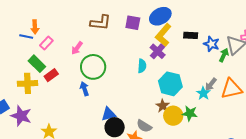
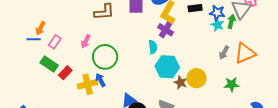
orange arrow: (35, 27) -> (40, 28), turned 40
yellow cross: (28, 83) -> (88, 84), moved
cyan hexagon: (170, 84) -> (167, 67), moved
cyan star: (203, 93) -> (217, 25), moved
green star: (190, 113) -> (232, 84), moved
yellow circle: (173, 116) -> (196, 78), moved

